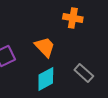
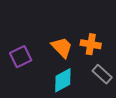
orange cross: (73, 18) -> (91, 44), moved

